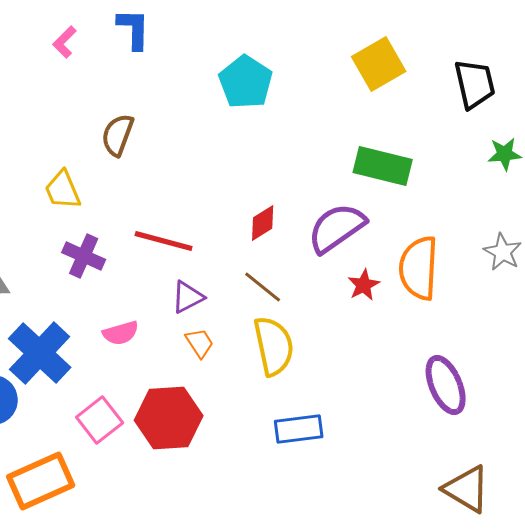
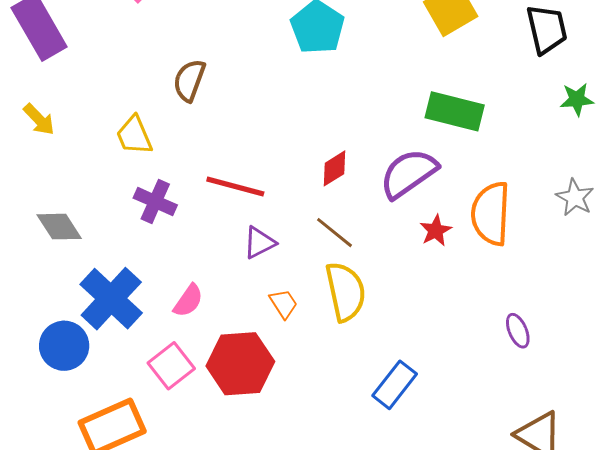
pink semicircle: (121, 333) -> (188, 301), moved, turned -39
orange trapezoid: (200, 343) -> (283, 304), moved
purple ellipse: (446, 385) -> (518, 331), size x0.6
blue rectangle: (299, 429) -> (395, 385), moved, turned -45

